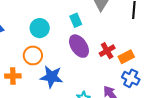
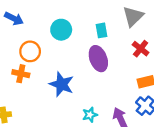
red cross: (107, 51) -> (141, 49), moved, turned -35
orange circle: (33, 55) -> (30, 51), moved

